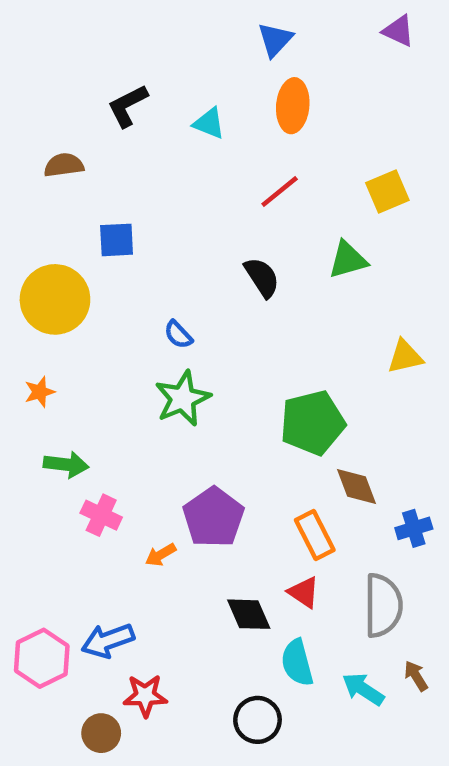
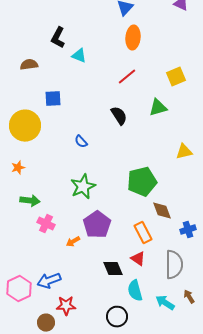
black L-shape: (128, 106) -> (58, 38), turned -35
cyan triangle: (209, 123) -> (79, 56), moved
green star: (183, 398) -> (83, 187), moved

